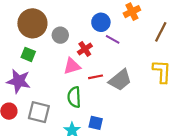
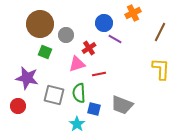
green square: (28, 54) -> (45, 52), moved
gray trapezoid: (120, 80) -> (122, 105), moved, turned 60
gray square: (39, 112) -> (54, 95), moved
blue square: (96, 123) -> (94, 109), moved

